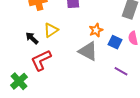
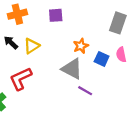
black arrow: (32, 38) -> (11, 43), moved
purple line: (121, 71) -> (85, 91), moved

